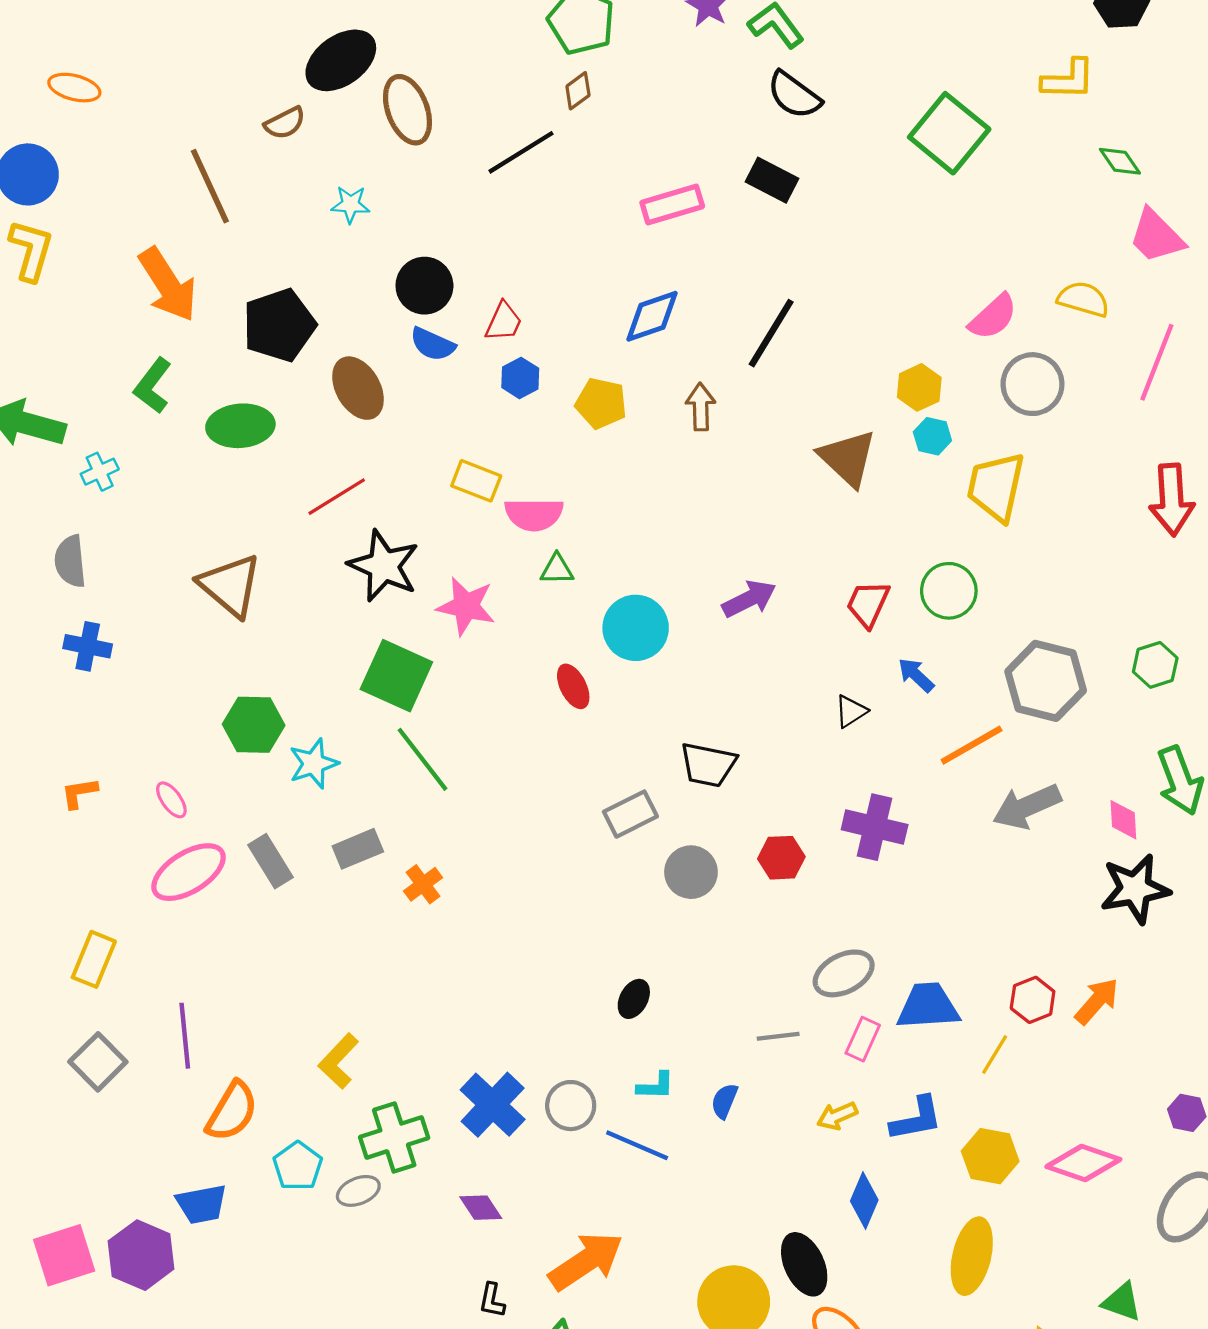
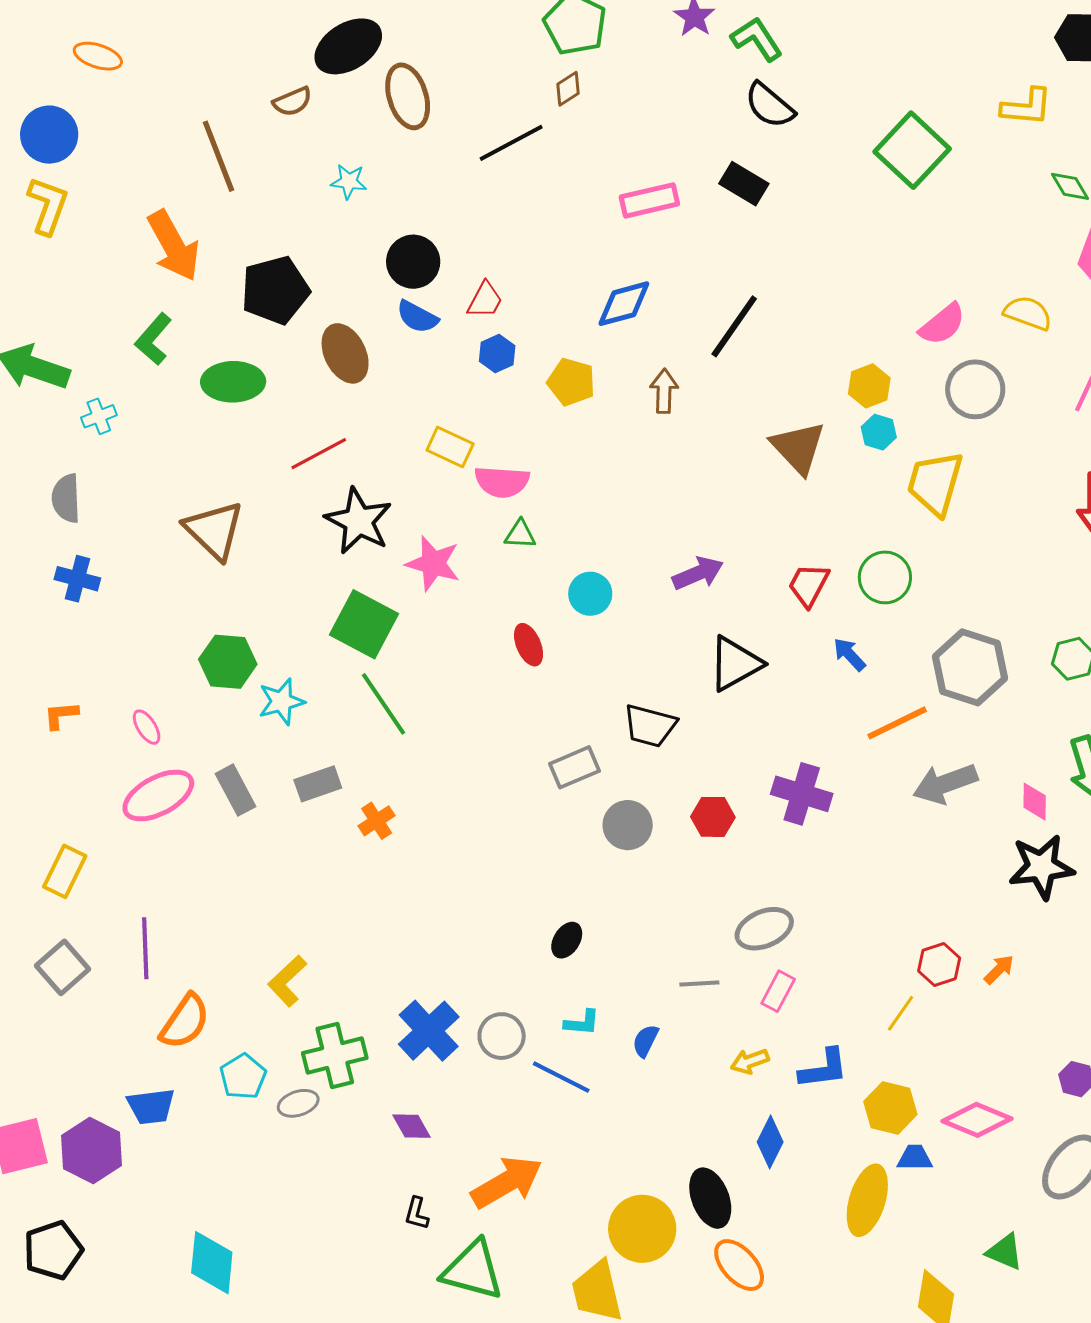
cyan circle: (636, 628) -> (590, 594), size x0.7
black triangle: (851, 711) -> (735, 664), moved, size x1.8
orange arrow: (1097, 1001) -> (999, 969), size x0.7
blue trapezoid: (928, 1006) -> (915, 1158), moved, size x0.6

